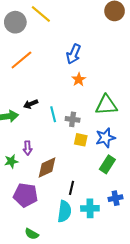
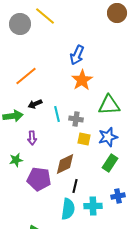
orange line: (21, 60) -> (26, 76), moved
orange star: (79, 79) -> (82, 80), size x1.5
purple arrow: (28, 148) -> (32, 138), moved
brown diamond: (47, 167) -> (65, 164), moved
purple pentagon: (26, 195) -> (39, 179), moved

